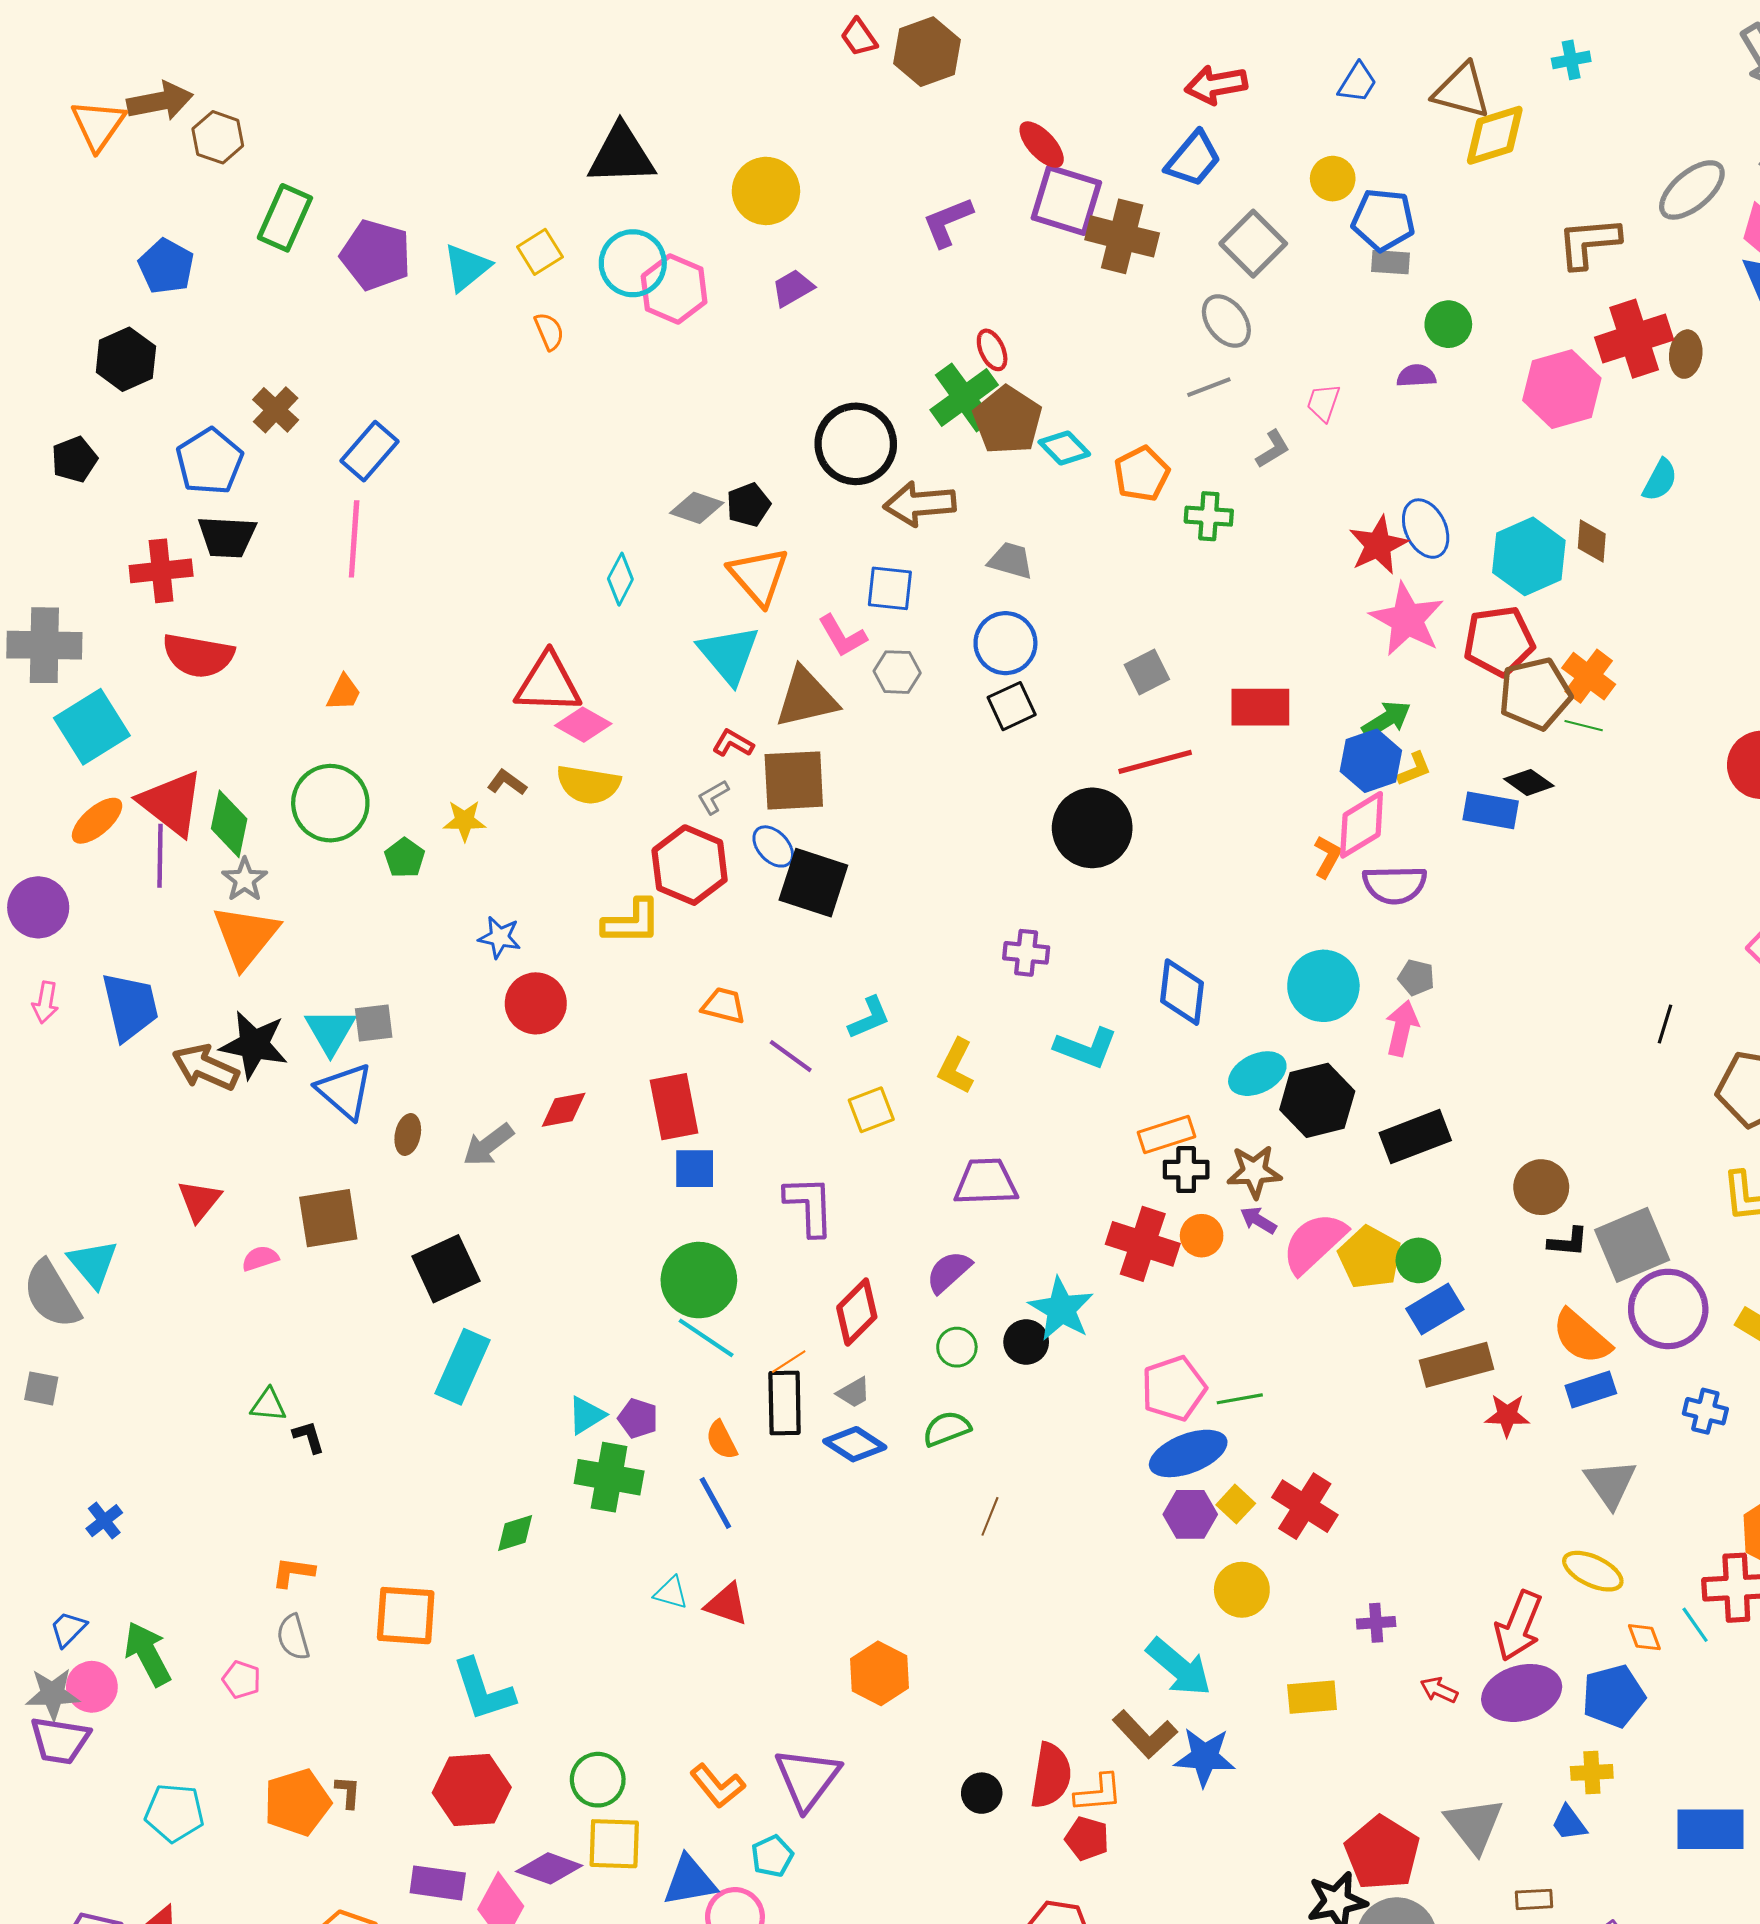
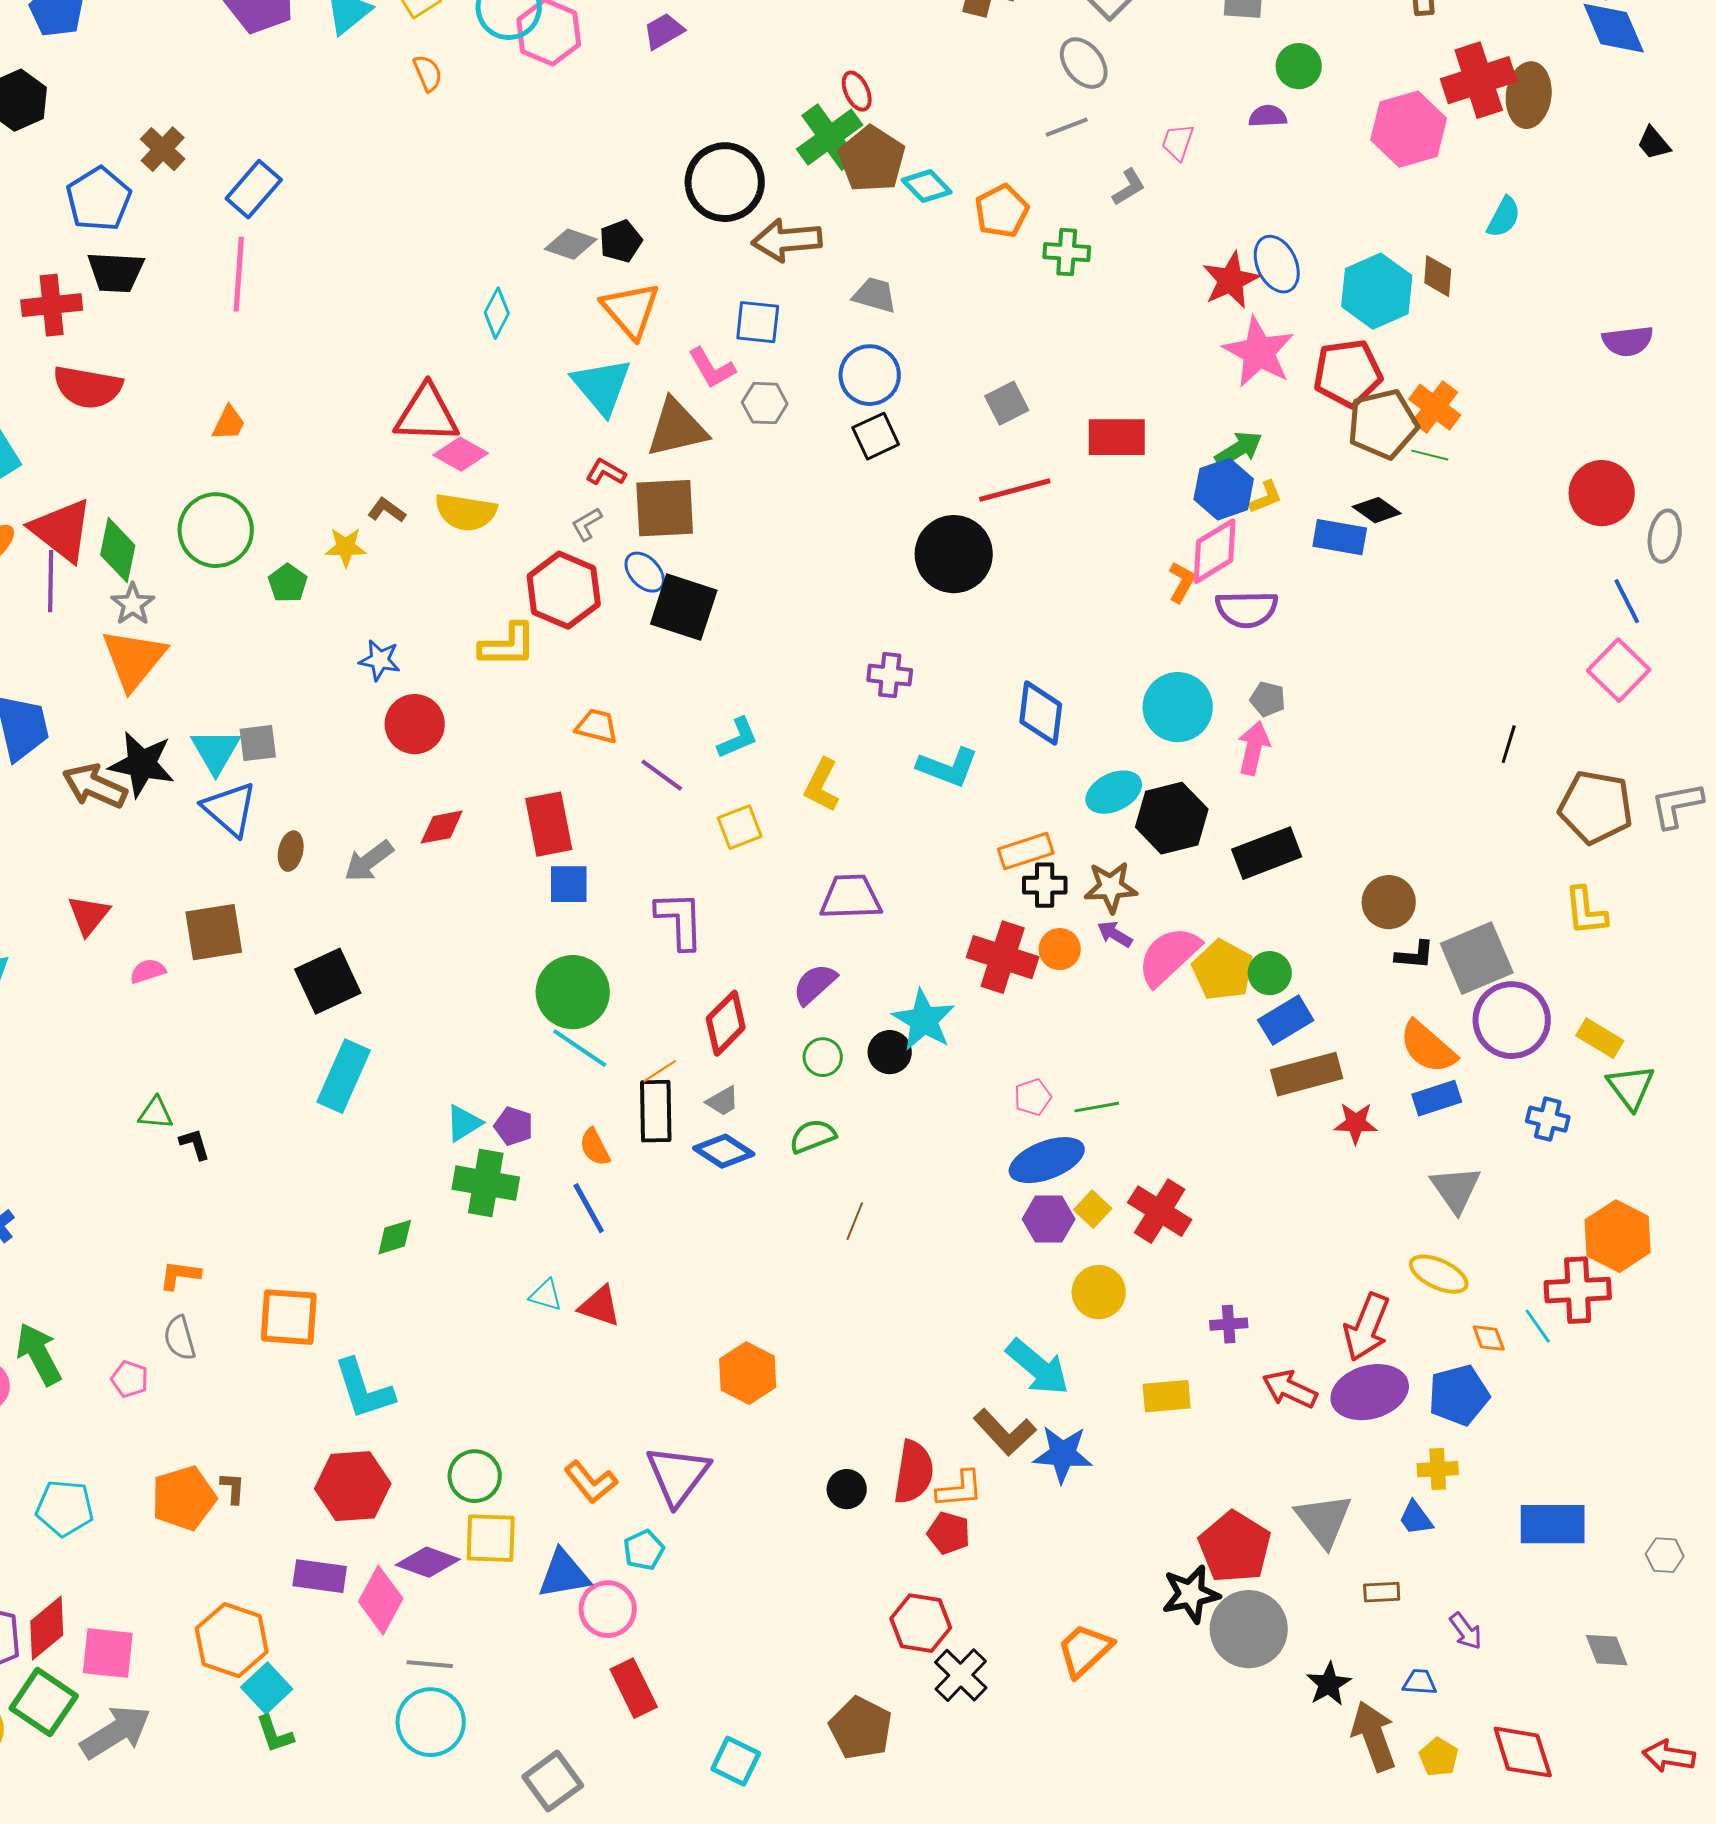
brown ellipse: (1686, 354) -> (1529, 95), size x1.4
pink pentagon: (1174, 1388) -> (1033, 1097), size x0.6
red arrow: (1439, 1690) -> (1290, 1389), size x1.5

